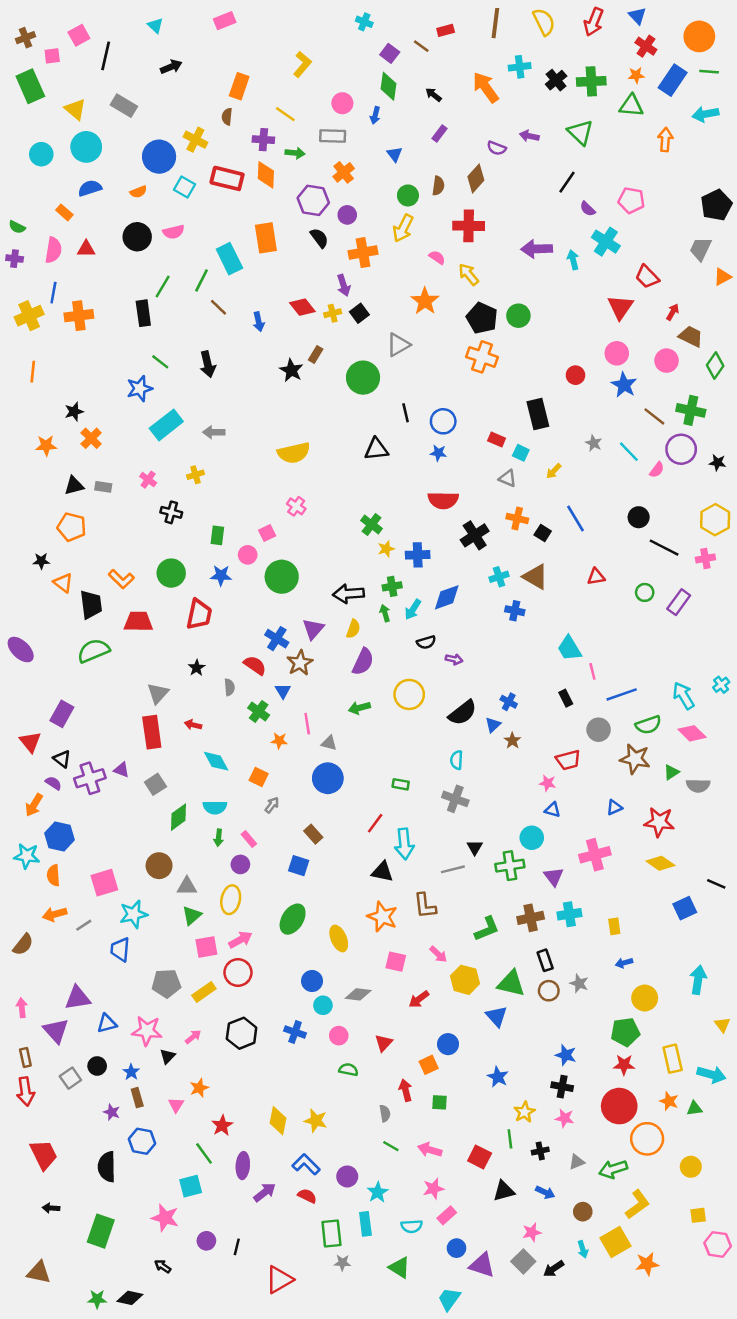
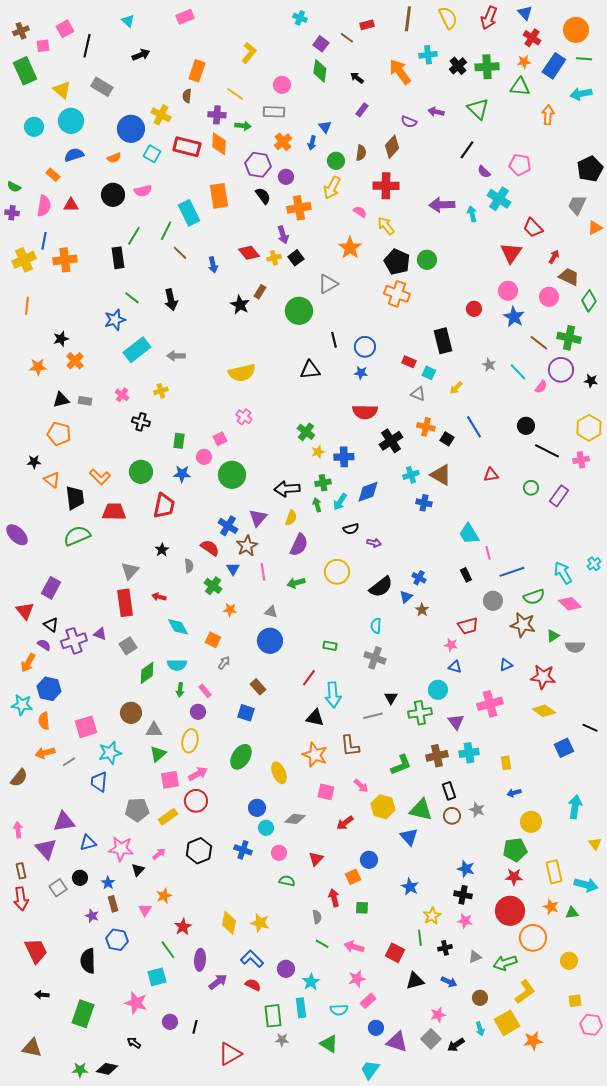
blue arrow: (375, 115) -> (312, 143), moved
pink line: (307, 724) -> (263, 572), moved

